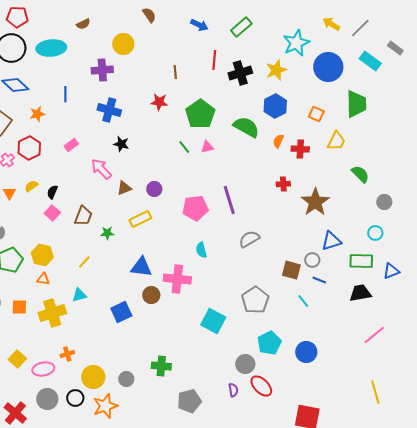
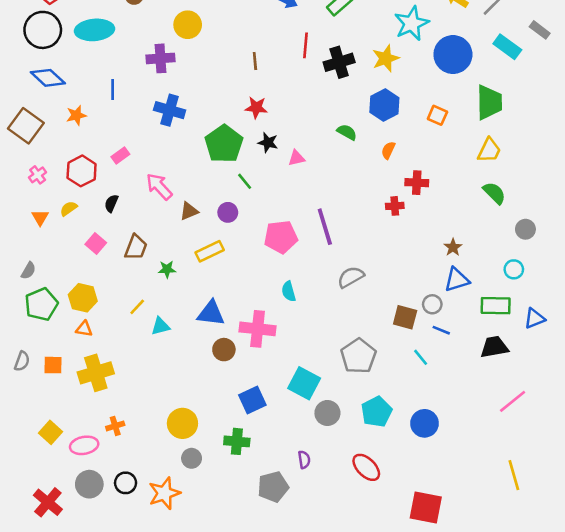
red star: (159, 102) -> (256, 108), moved
green pentagon: (200, 114) -> (224, 144), moved
green semicircle: (246, 127) -> (347, 132), size x0.6
yellow trapezoid: (336, 141) -> (489, 150), moved
black star: (121, 144) -> (268, 143), moved
green line: (184, 147) -> (245, 181), moved
red hexagon: (29, 148) -> (82, 171), moved
red cross: (300, 149) -> (417, 183), moved
black semicircle: (52, 192) -> (111, 203), moved
brown star: (315, 202) -> (453, 247), moved, size x0.5
cyan triangle: (79, 295) -> (160, 326), moved
blue square: (121, 312) -> (252, 400), moved
gray circle: (245, 364) -> (327, 413), moved
yellow circle: (93, 377) -> (182, 423), moved
purple semicircle: (233, 390) -> (304, 460), moved

